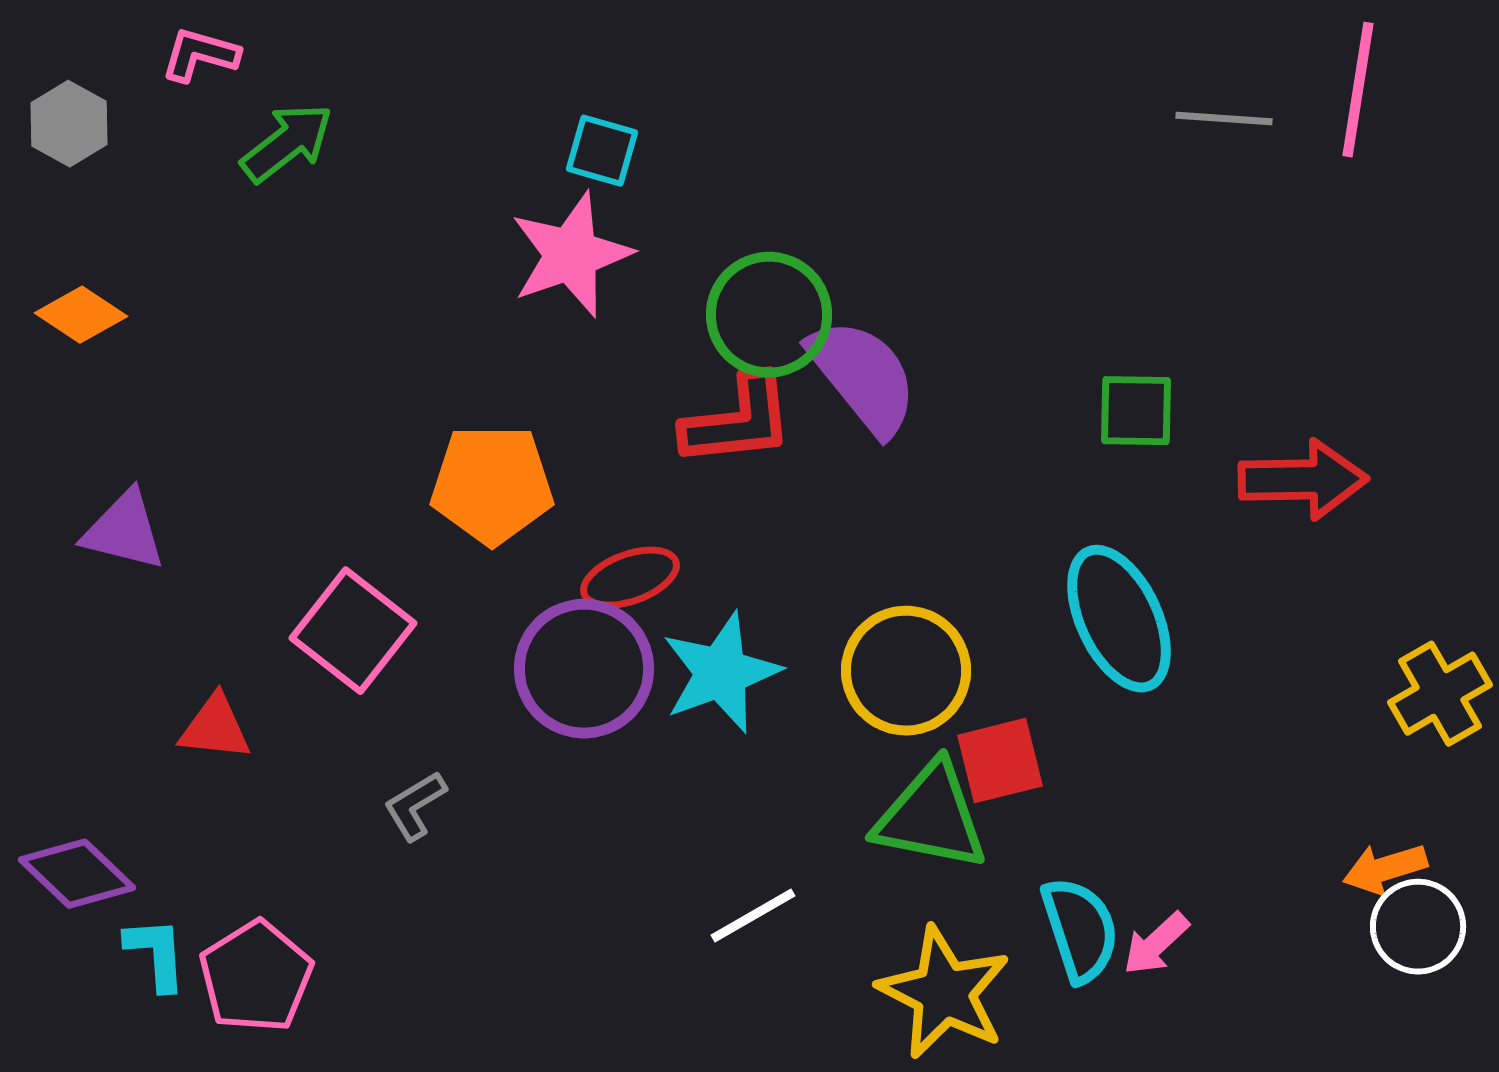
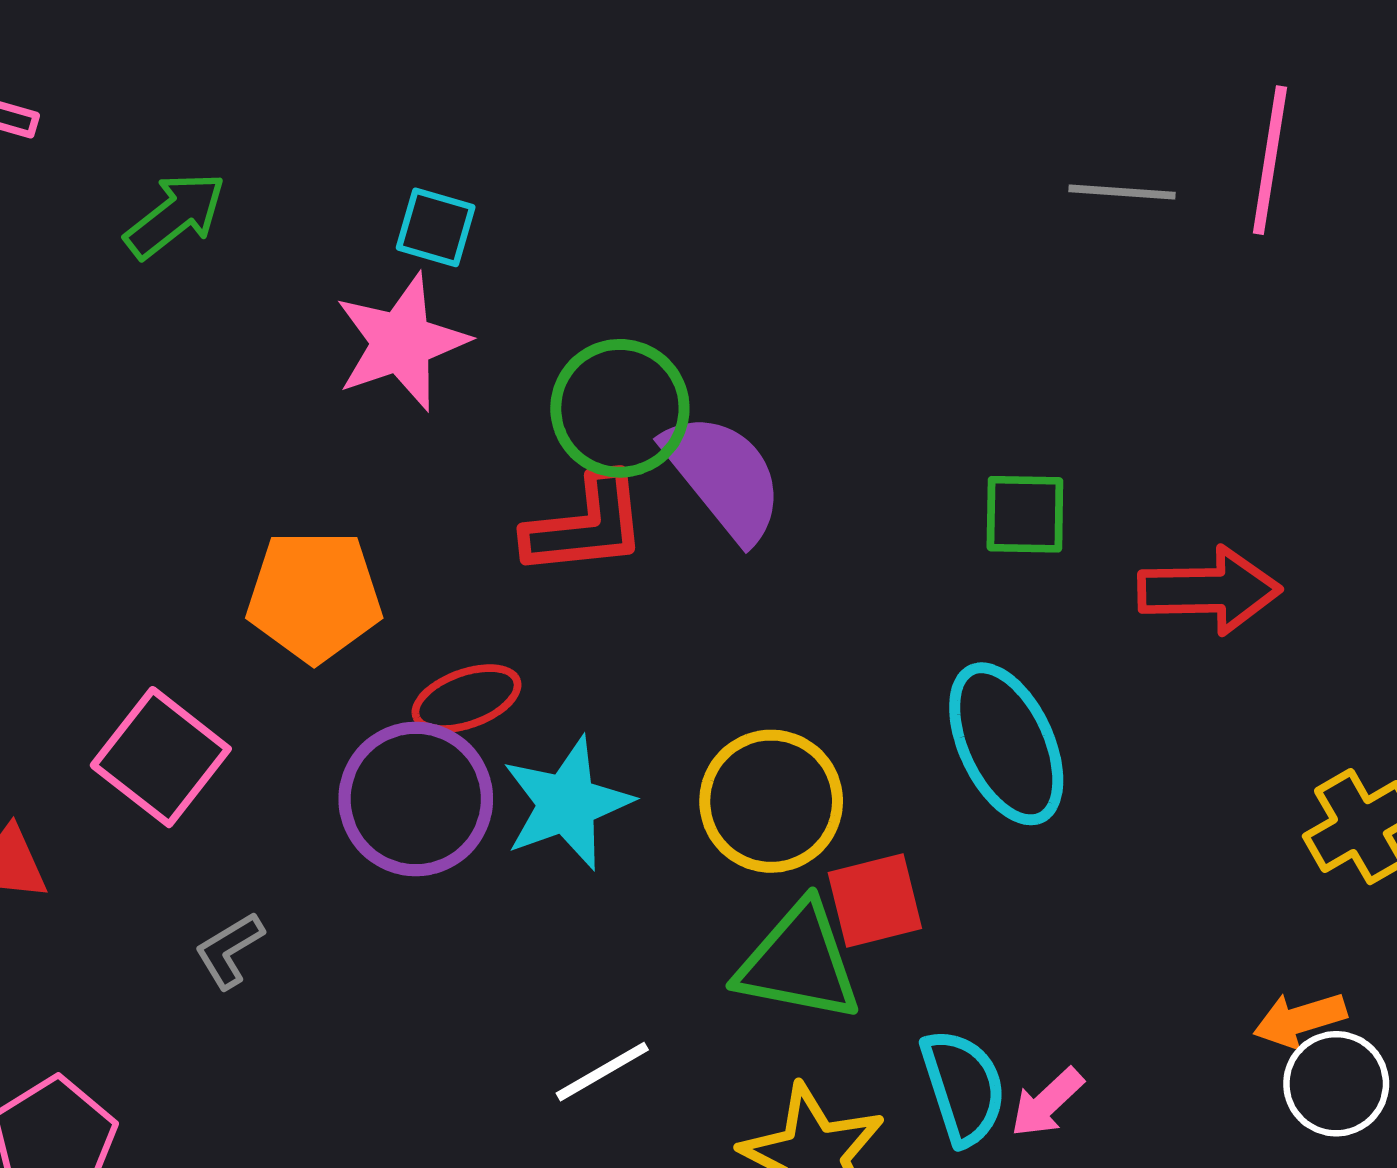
green arrow: (287, 143) -> (175, 215), moved

